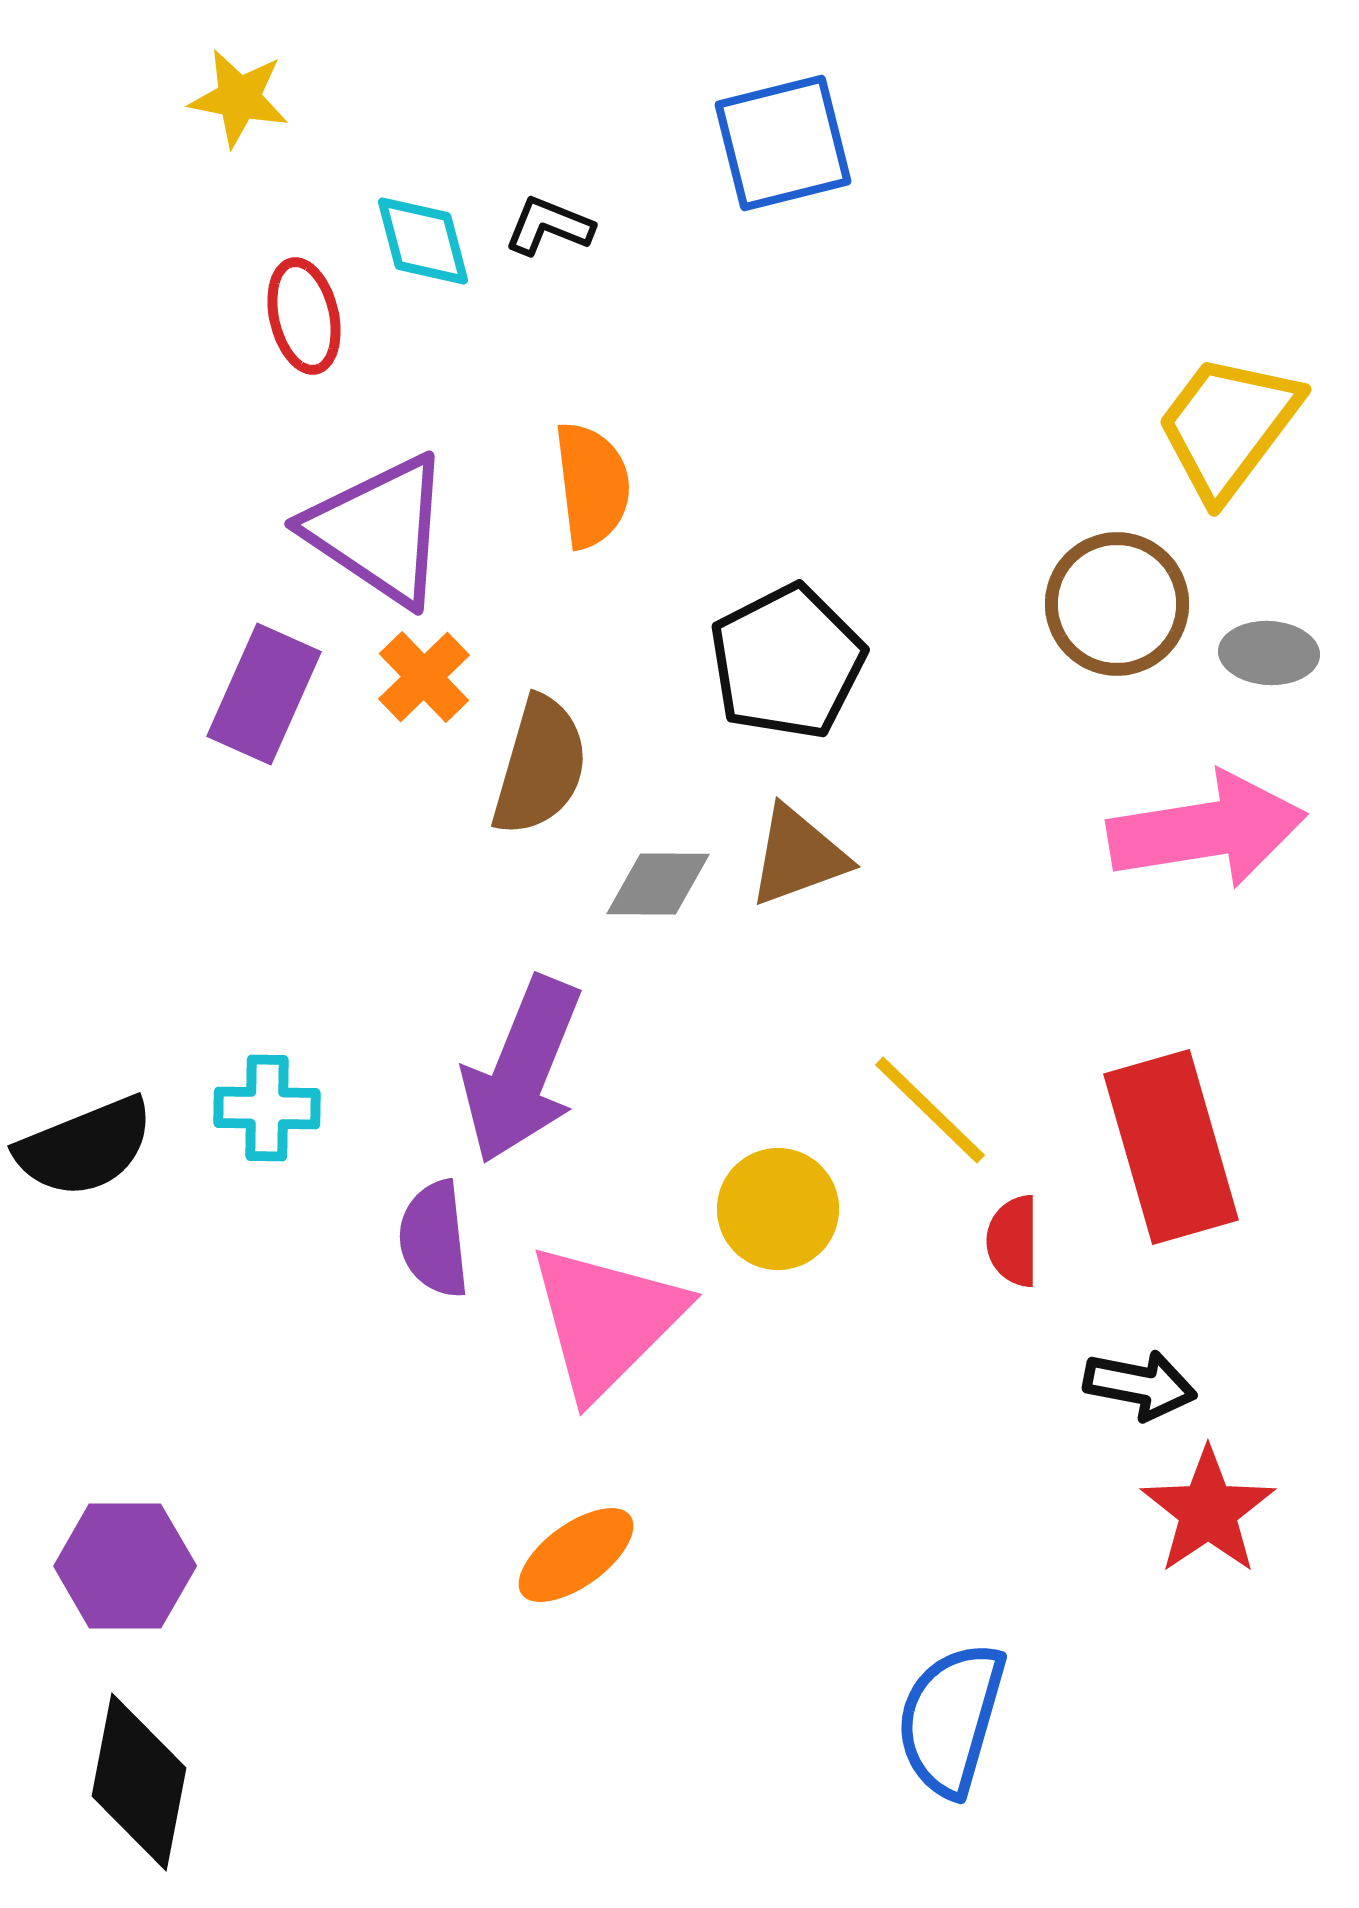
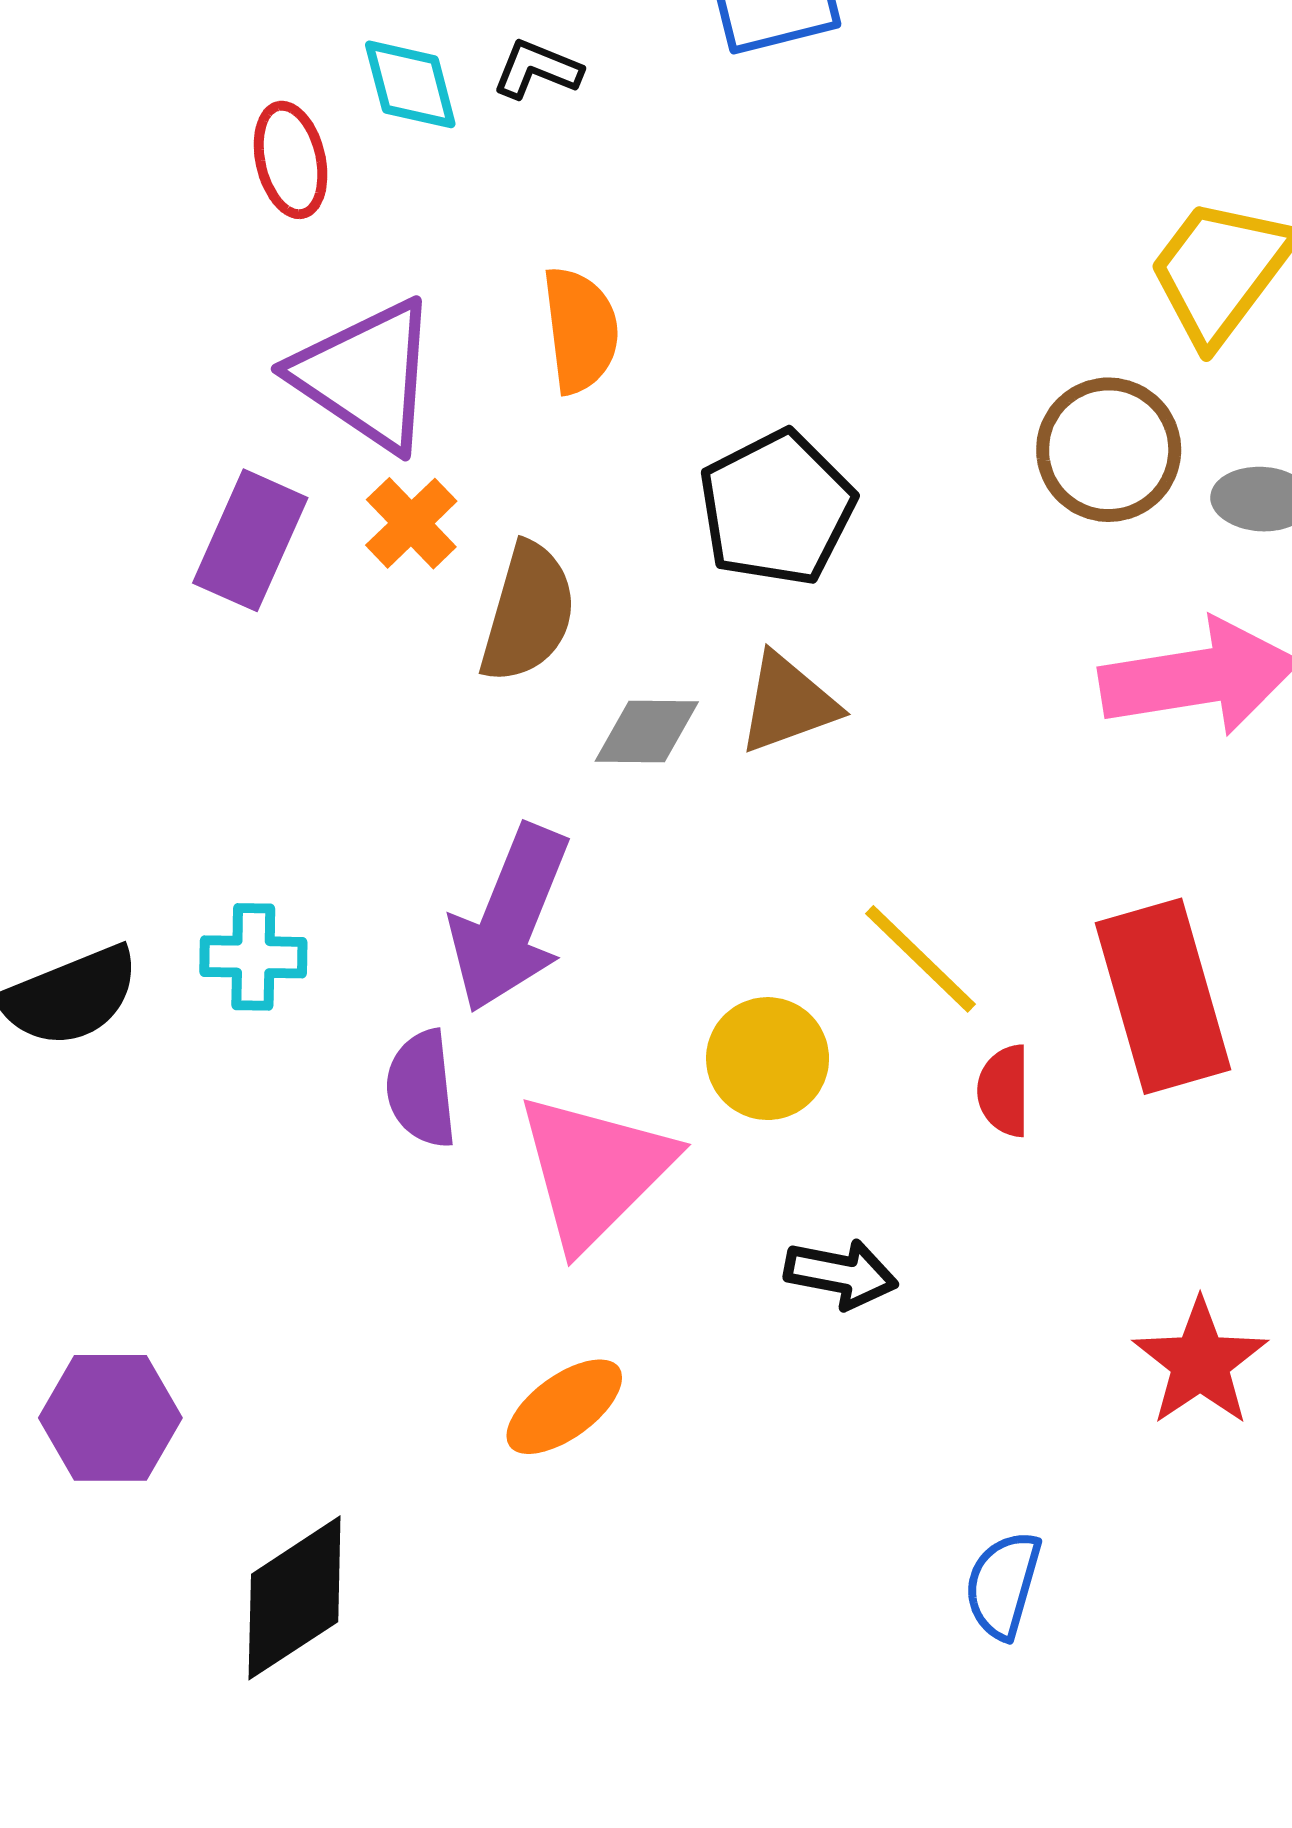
black arrow: (1140, 1385) -> (841, 1274), moved
blue semicircle: (951, 1719) -> (1003, 1585), moved, size x0.7
black diamond: (139, 1782) -> (295, 1598), moved, turned 46

